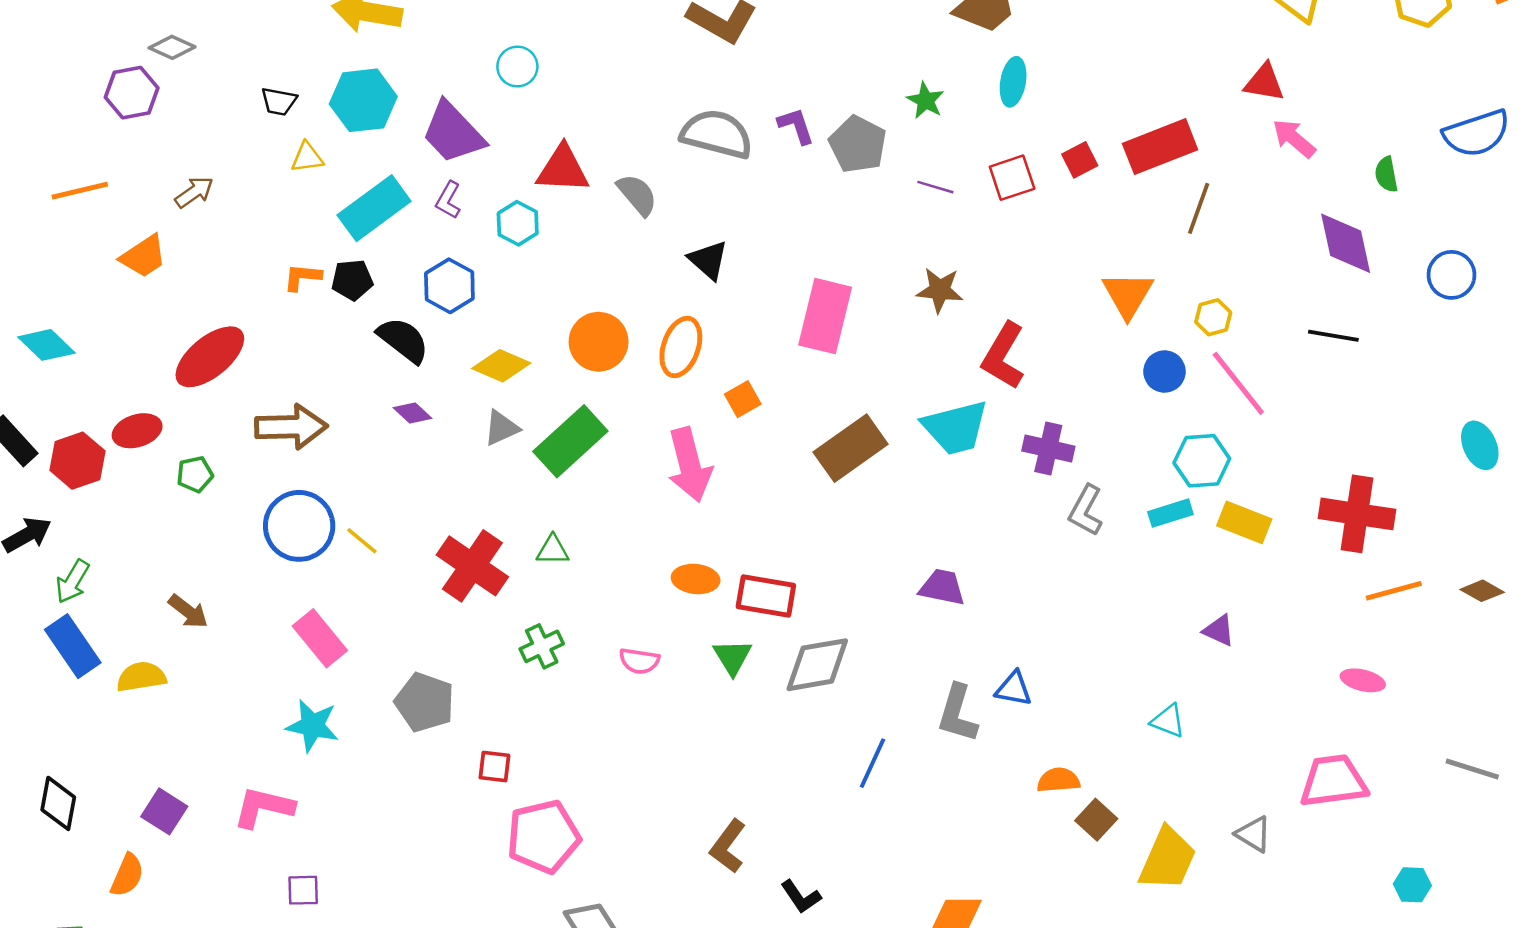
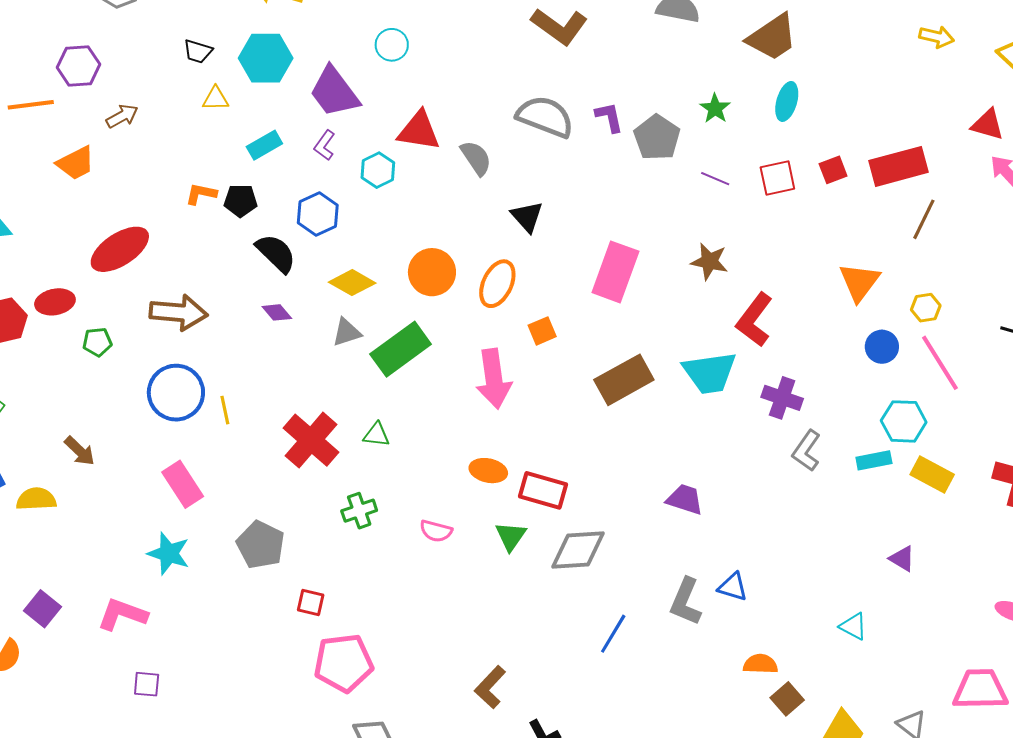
purple hexagon: (132, 93) -> (79, 66), moved
cyan rectangle: (374, 208) -> (264, 145), size x0.6
yellow line: (362, 541) -> (225, 410), turned 32

